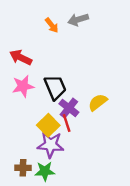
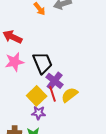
yellow semicircle: (98, 102) -> (70, 95), moved
purple star: (51, 145) -> (39, 113), size x0.6

